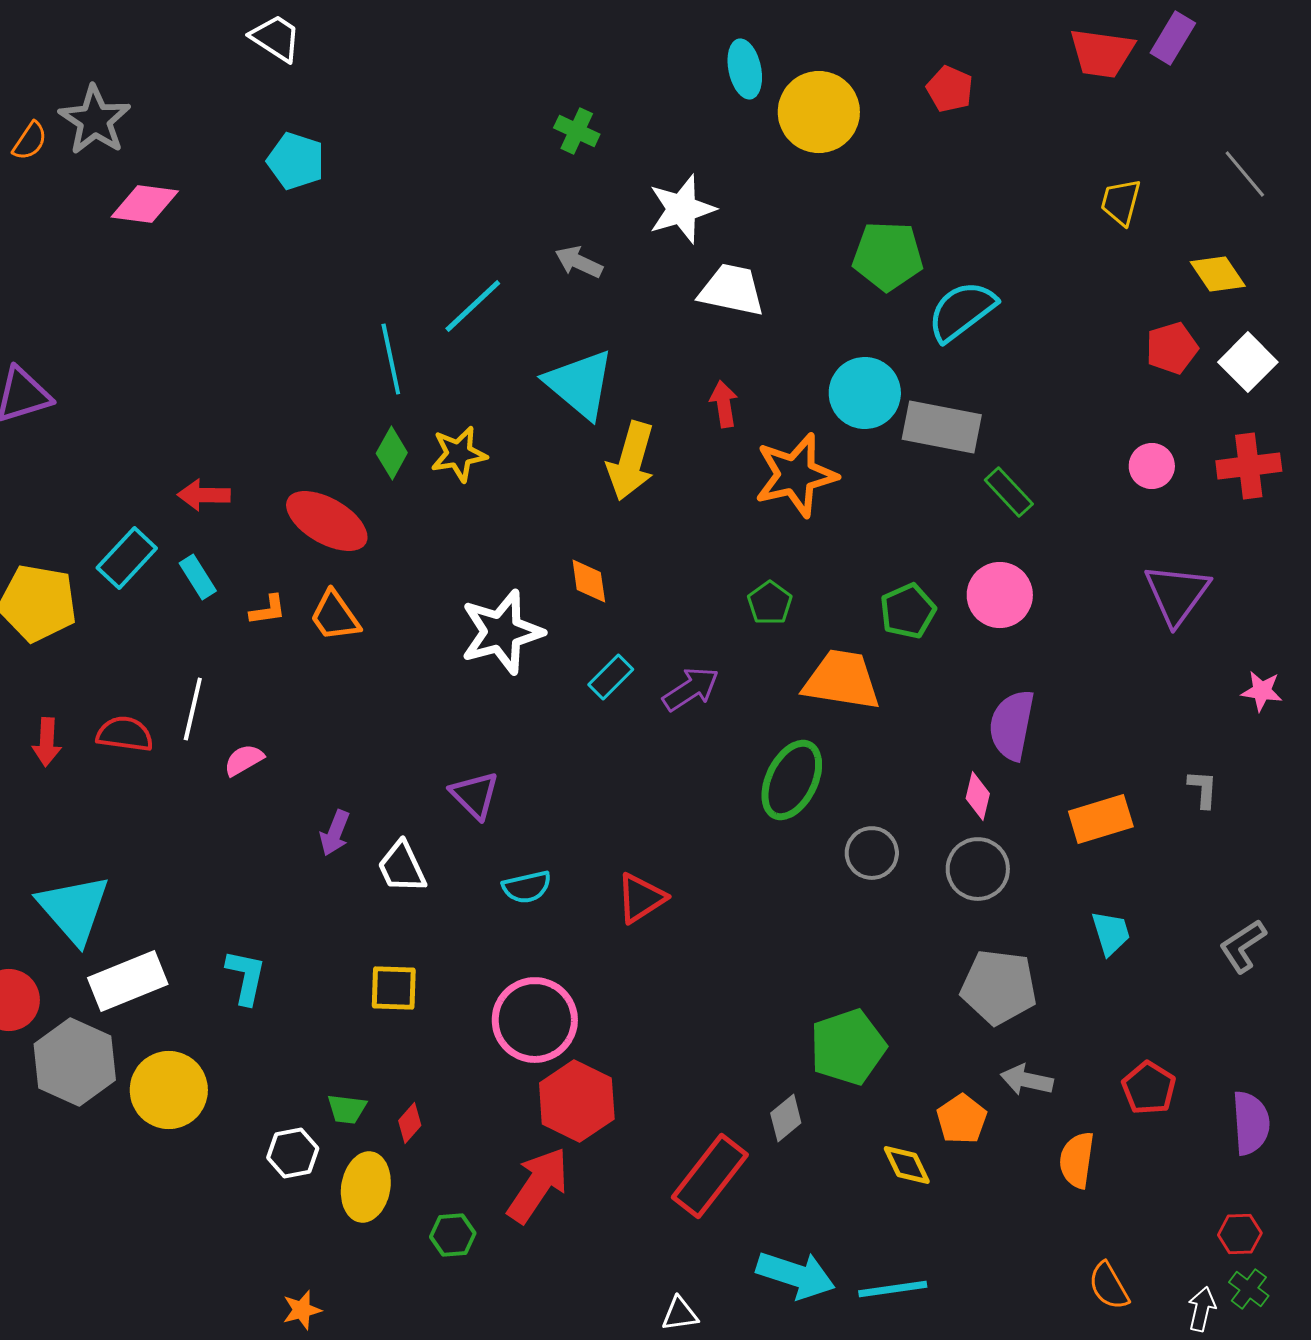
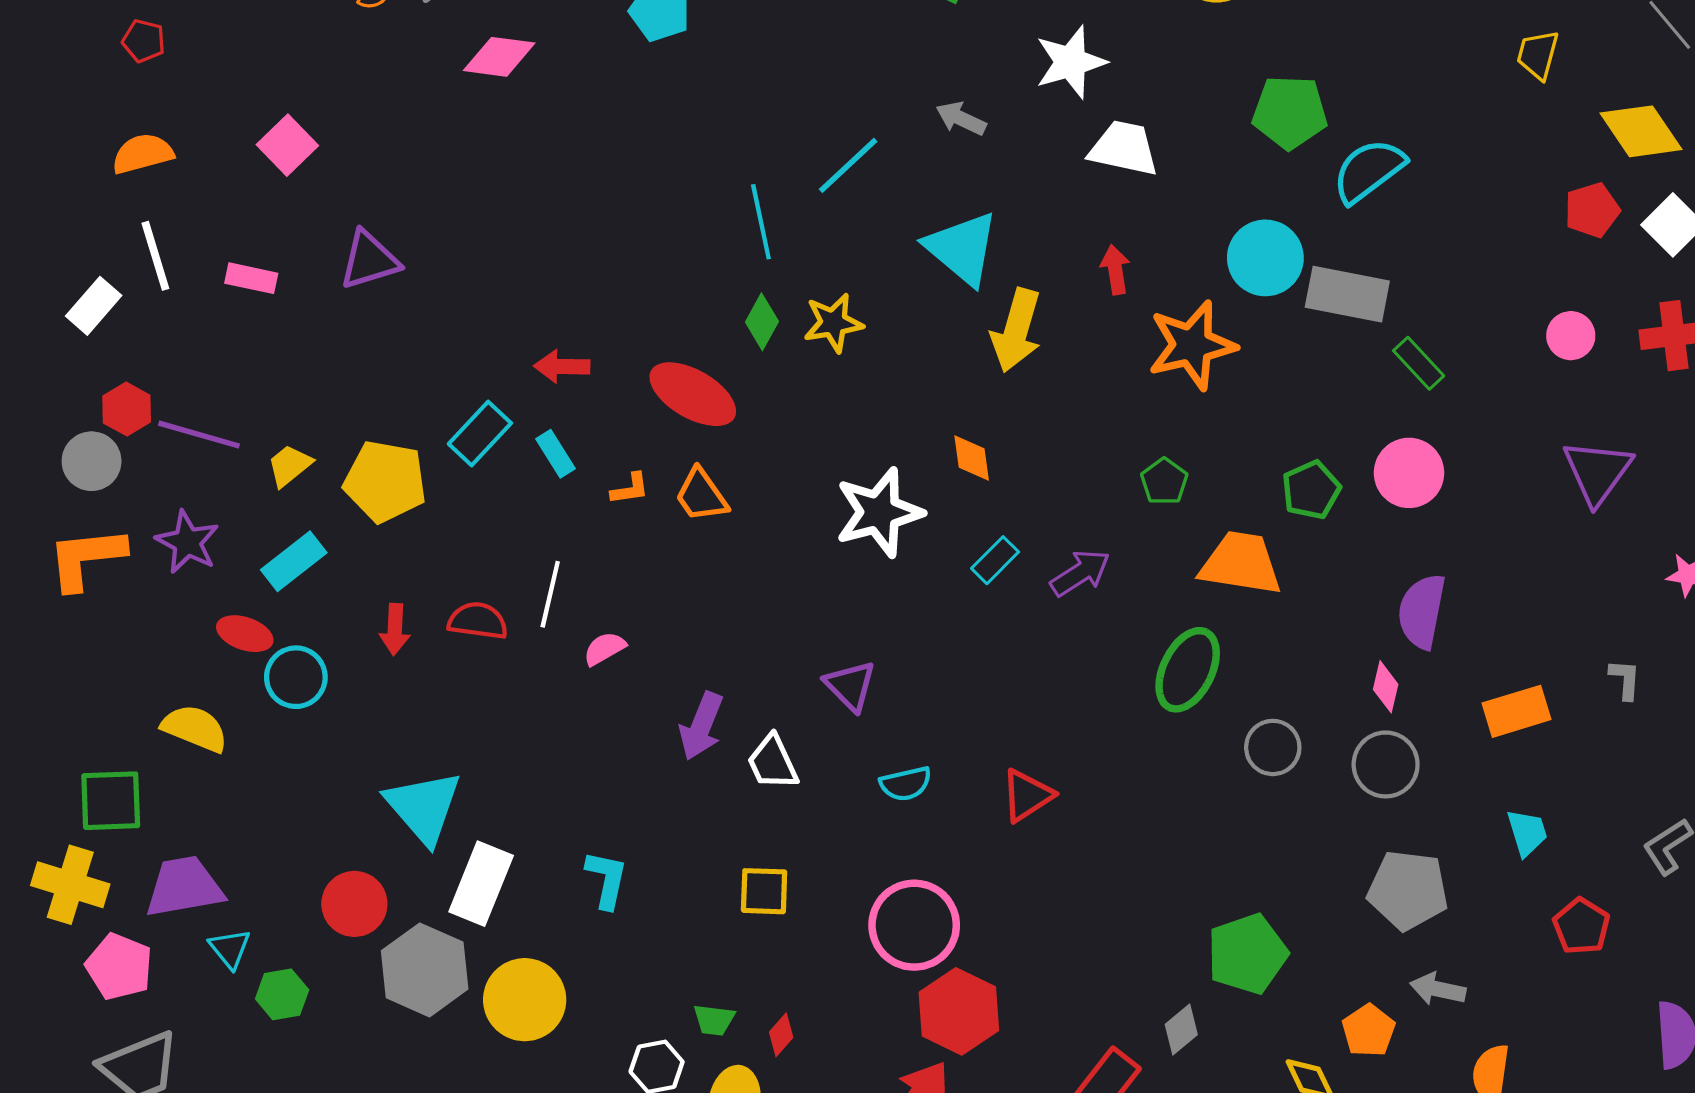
yellow diamond: (1218, 274) -> (1641, 131), size x1.4
purple arrow: (335, 833) -> (701, 726), size x1.4
white rectangle: (128, 981) -> (481, 884), turned -46
red pentagon: (1149, 1088) -> (1581, 926), moved

